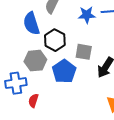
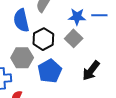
gray square: (84, 52) -> (74, 38), moved, turned 30

